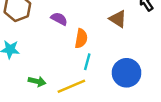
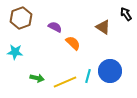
orange semicircle: (81, 38) -> (73, 43), turned -56
cyan line: (87, 62) -> (88, 76), moved

